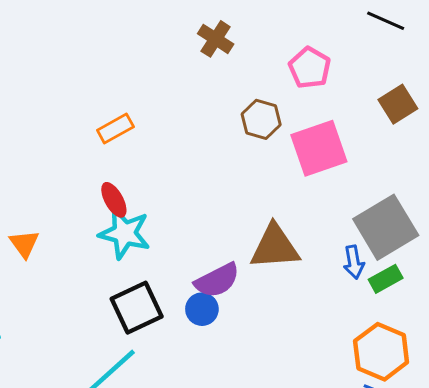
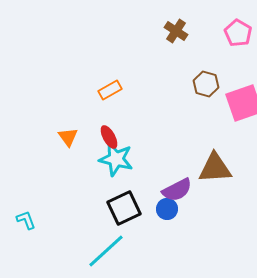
pink pentagon: (310, 68) -> (238, 33), moved
orange triangle: (24, 244) -> (68, 137), moved

